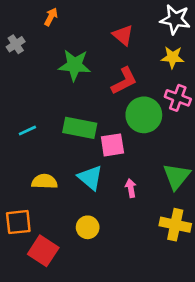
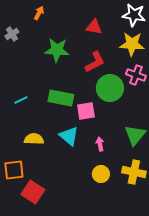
red triangle: (123, 35) -> (94, 27), turned -30
yellow star: (173, 57) -> (132, 44), size x1.4
yellow circle: (88, 227) -> (101, 174), moved

